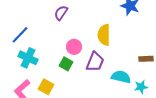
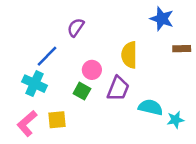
blue line: (20, 35) -> (47, 56), moved
brown rectangle: (146, 59) -> (182, 49), moved
yellow square: (46, 87) -> (57, 120), turned -35

